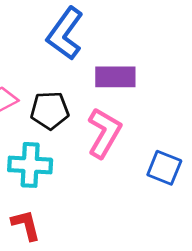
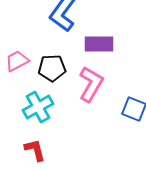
cyan cross: (30, 165) -> (38, 107), turned -32

